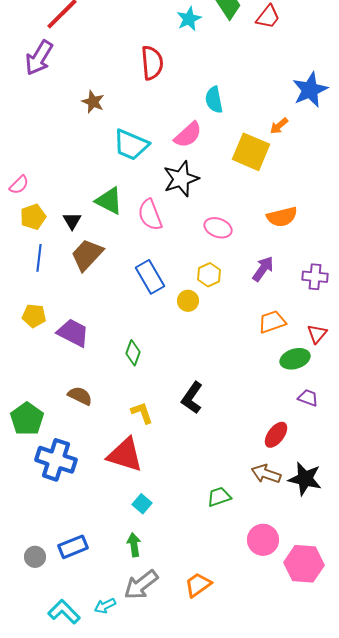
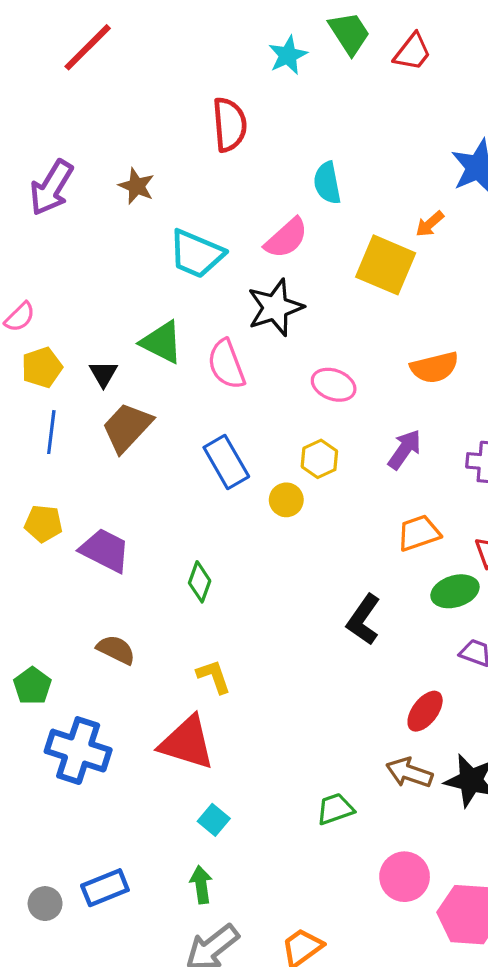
purple arrow: (39, 58) -> (51, 188), moved
black L-shape: (192, 398) -> (364, 620), moved
green pentagon: (27, 419) -> (32, 686), size x0.7

